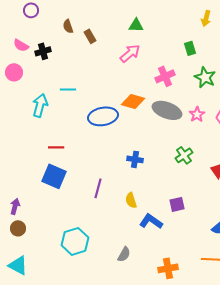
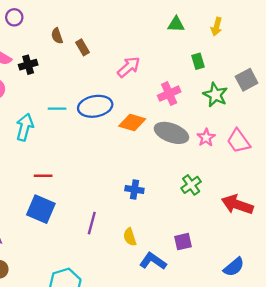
green triangle: (136, 25) -> (176, 24), moved
blue ellipse: (103, 116) -> (95, 106), moved

